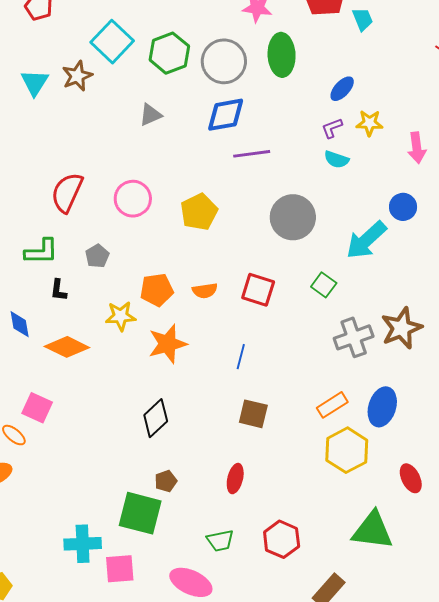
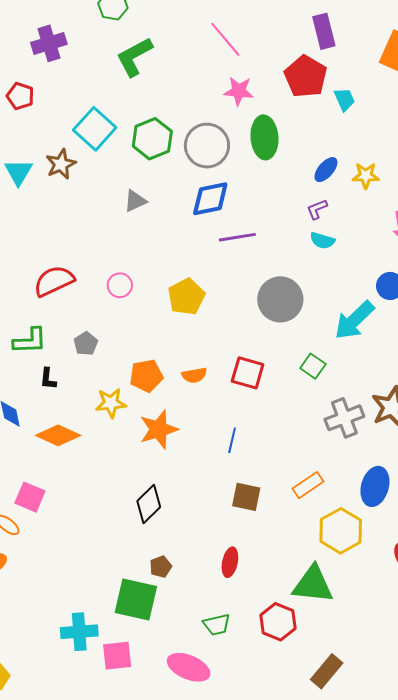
yellow star: (369, 123) -> (366, 176), moved
red semicircle: (67, 192) -> (54, 281), turned 42
pink circle: (133, 199) -> (120, 285), size x0.7
orange rectangle: (332, 405) -> (308, 485), moved
green triangle: (373, 530) -> (313, 584), moved

